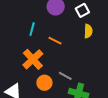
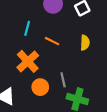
yellow semicircle: (88, 31) -> (85, 43), moved
gray line: (65, 76) -> (63, 80), turned 48

